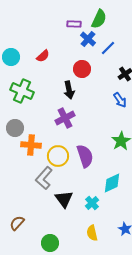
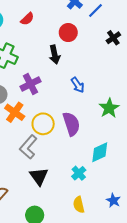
blue arrow: (120, 100) -> (78, 85), moved
purple cross: (65, 118) -> (30, 84), moved
orange cross: (31, 145) -> (15, 112), turned 30
black triangle: (64, 199) -> (39, 176), moved

